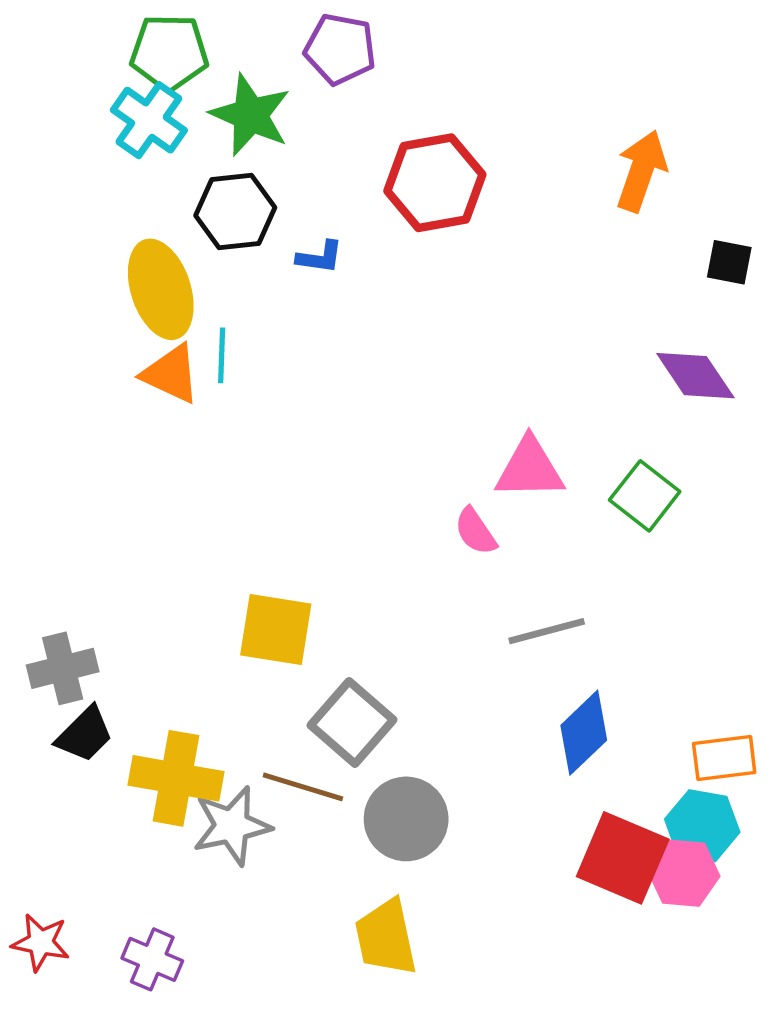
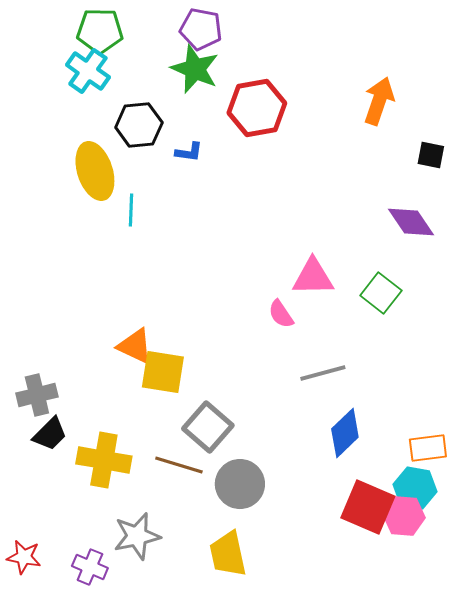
green star: (250, 115) -> (195, 69), moved
orange triangle: (171, 374) -> (135, 346), moved
gray star: (232, 826) -> (137, 536), moved

